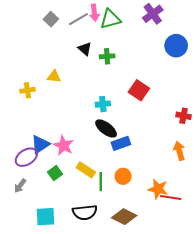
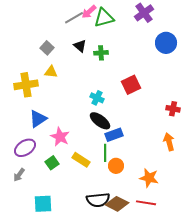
pink arrow: (94, 13) -> (89, 12), turned 56
gray square: (51, 19) -> (47, 48), moved
yellow cross: (27, 90) -> (26, 85), size x1.6
red square: (139, 90) -> (131, 85), turned 30
cyan cross: (103, 104) -> (97, 98), turned 32
blue triangle: (40, 144) -> (38, 119), moved
green line: (101, 182) -> (105, 153), moved
red line: (171, 198) -> (146, 203), moved
black semicircle: (85, 212) -> (98, 200), moved

